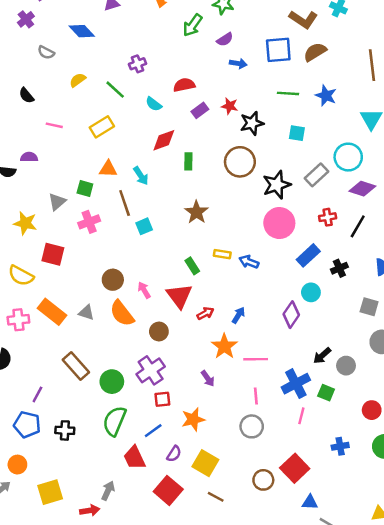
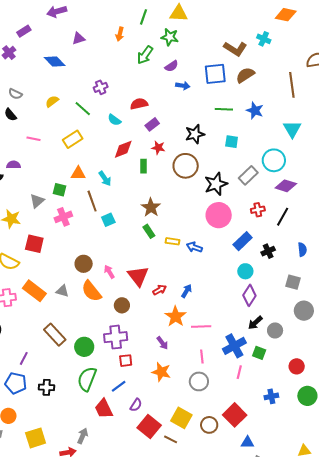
gray semicircle: (46, 52) -> (15, 94), moved
red star: (230, 106) -> (158, 148), moved
green rectangle: (192, 266) -> (149, 231), moved
purple diamond: (291, 315) -> (249, 295), moved
purple cross: (151, 370) -> (116, 337), turned 30
orange star: (193, 419) -> (161, 372), moved, turned 30
yellow square: (205, 463) -> (181, 418), moved
red square: (168, 490) -> (149, 427), moved

